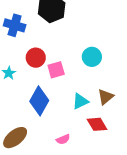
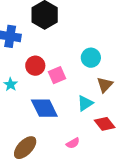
brown triangle: (106, 97) -> (105, 85), moved
blue diamond: (39, 101) -> (44, 108), turned -48

